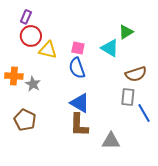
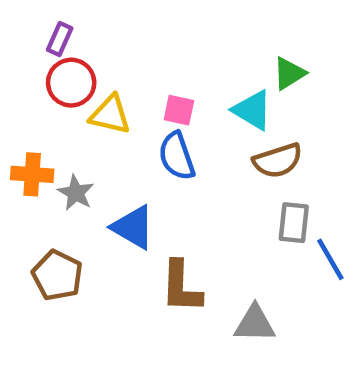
brown semicircle: (136, 74) -> (278, 161), moved
blue triangle: (80, 103) -> (133, 227), moved

